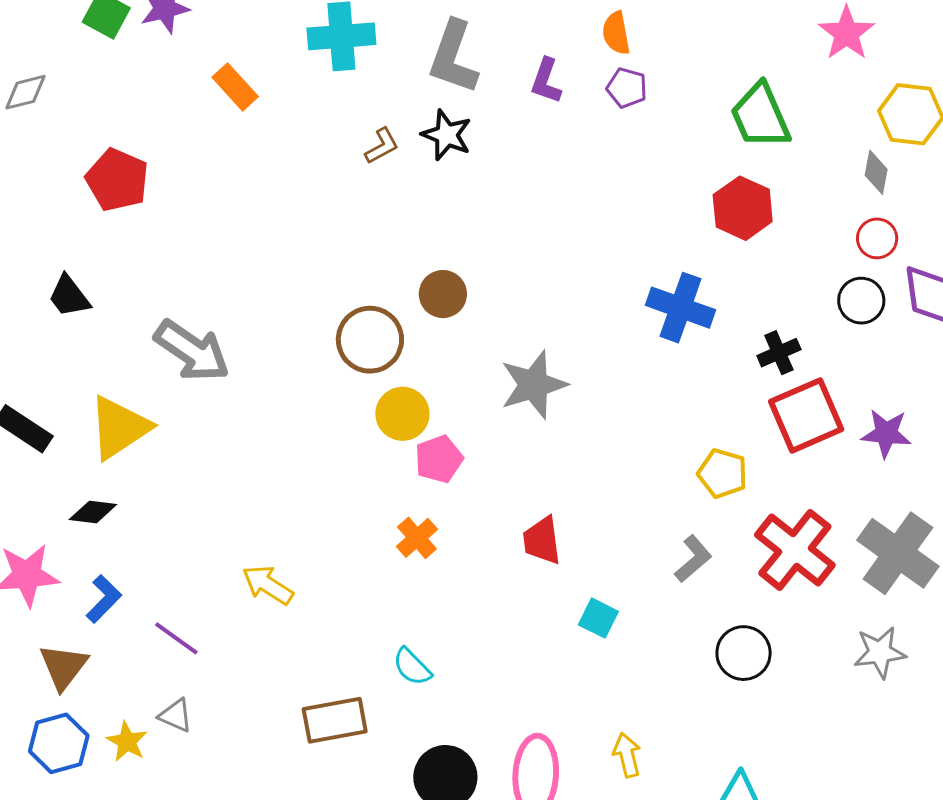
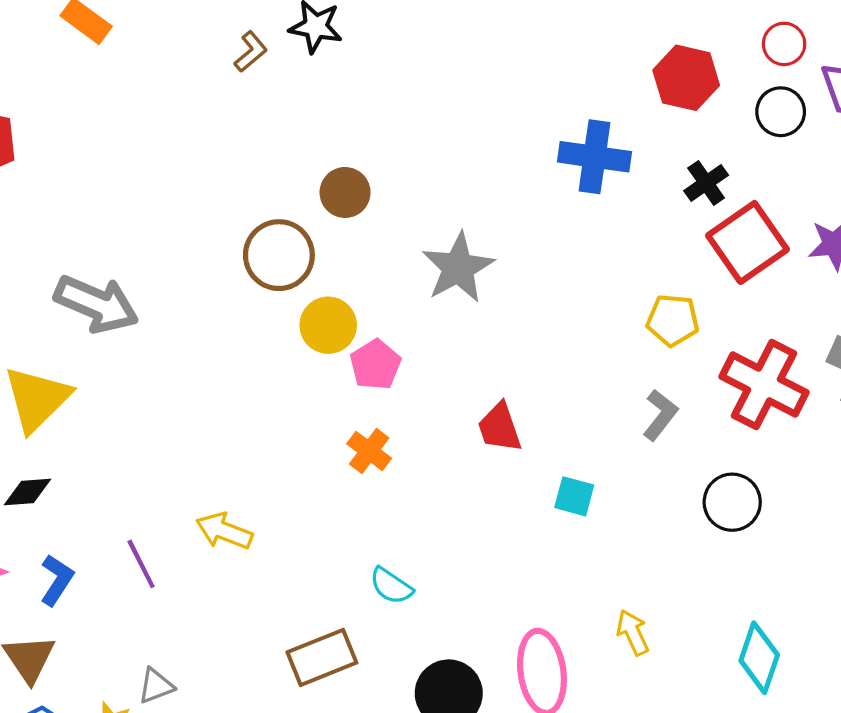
red hexagon: (743, 208) -> (686, 78), moved
purple line: (176, 638) -> (141, 564), moved, turned 39
gray triangle: (176, 715) -> (156, 686), turned -33

